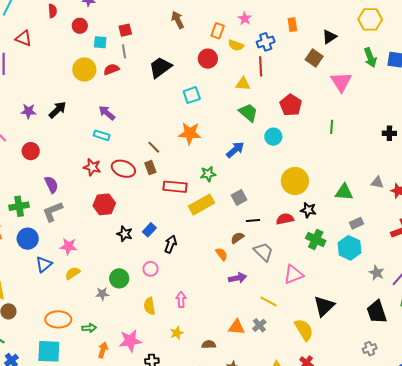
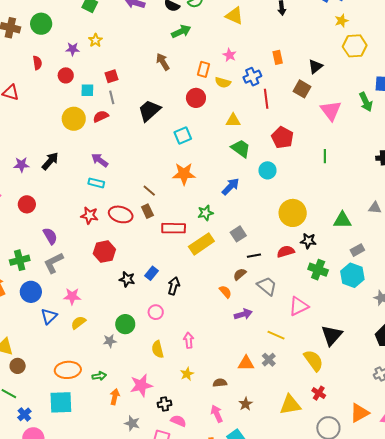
green arrow: (370, 58) -> (366, 102), moved
red line: (261, 66) -> (266, 99), moved

